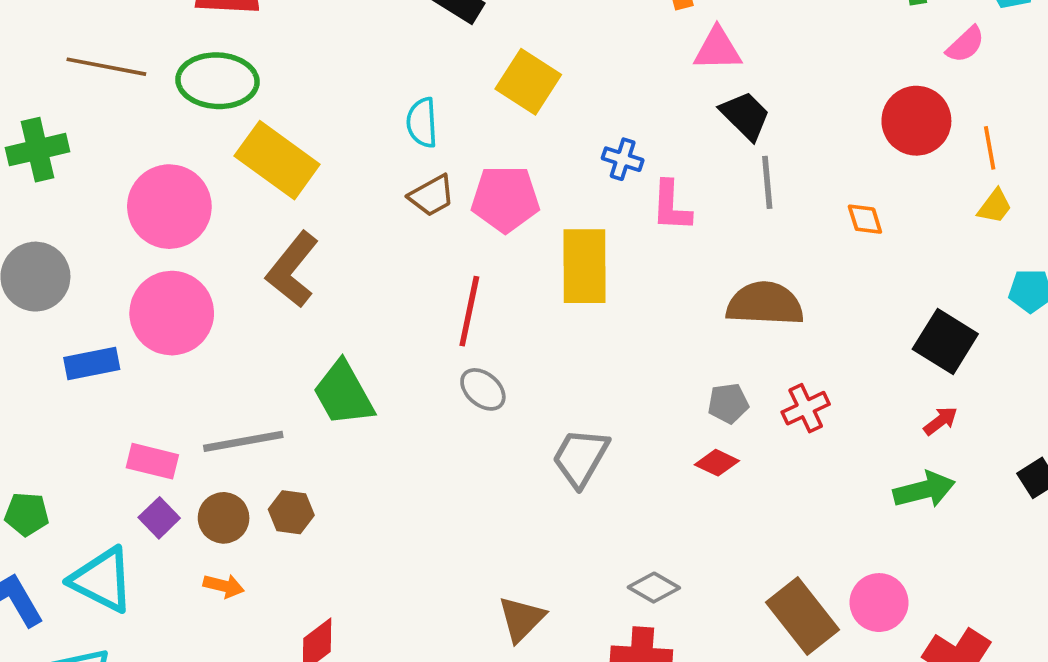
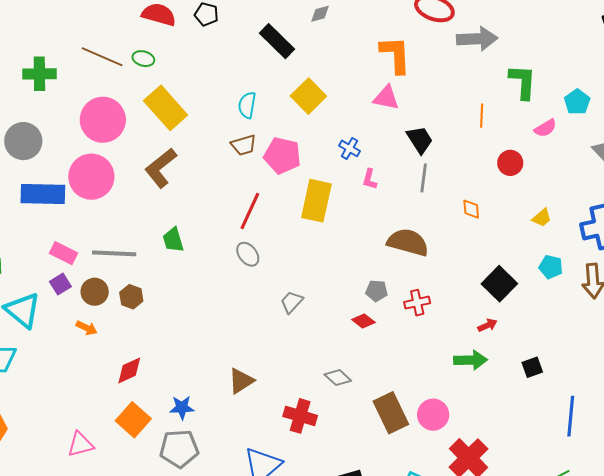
pink triangle: (718, 49) -> (386, 98), moved
brown line: (106, 67) -> (102, 57), moved
green ellipse: (218, 81) -> (143, 59), size x0.5
red circle: (916, 121) -> (510, 163), size x0.7
orange line: (990, 148) -> (482, 116), moved
pink L-shape: (671, 206) -> (370, 179), size x0.7
blue rectangle: (92, 363) -> (43, 194), size x1.5
green trapezoid: (343, 394) -> (173, 240), size x0.7
gray trapezoid: (580, 457) -> (292, 302), size x0.7
gray diamond: (654, 588) -> (338, 378), moved

